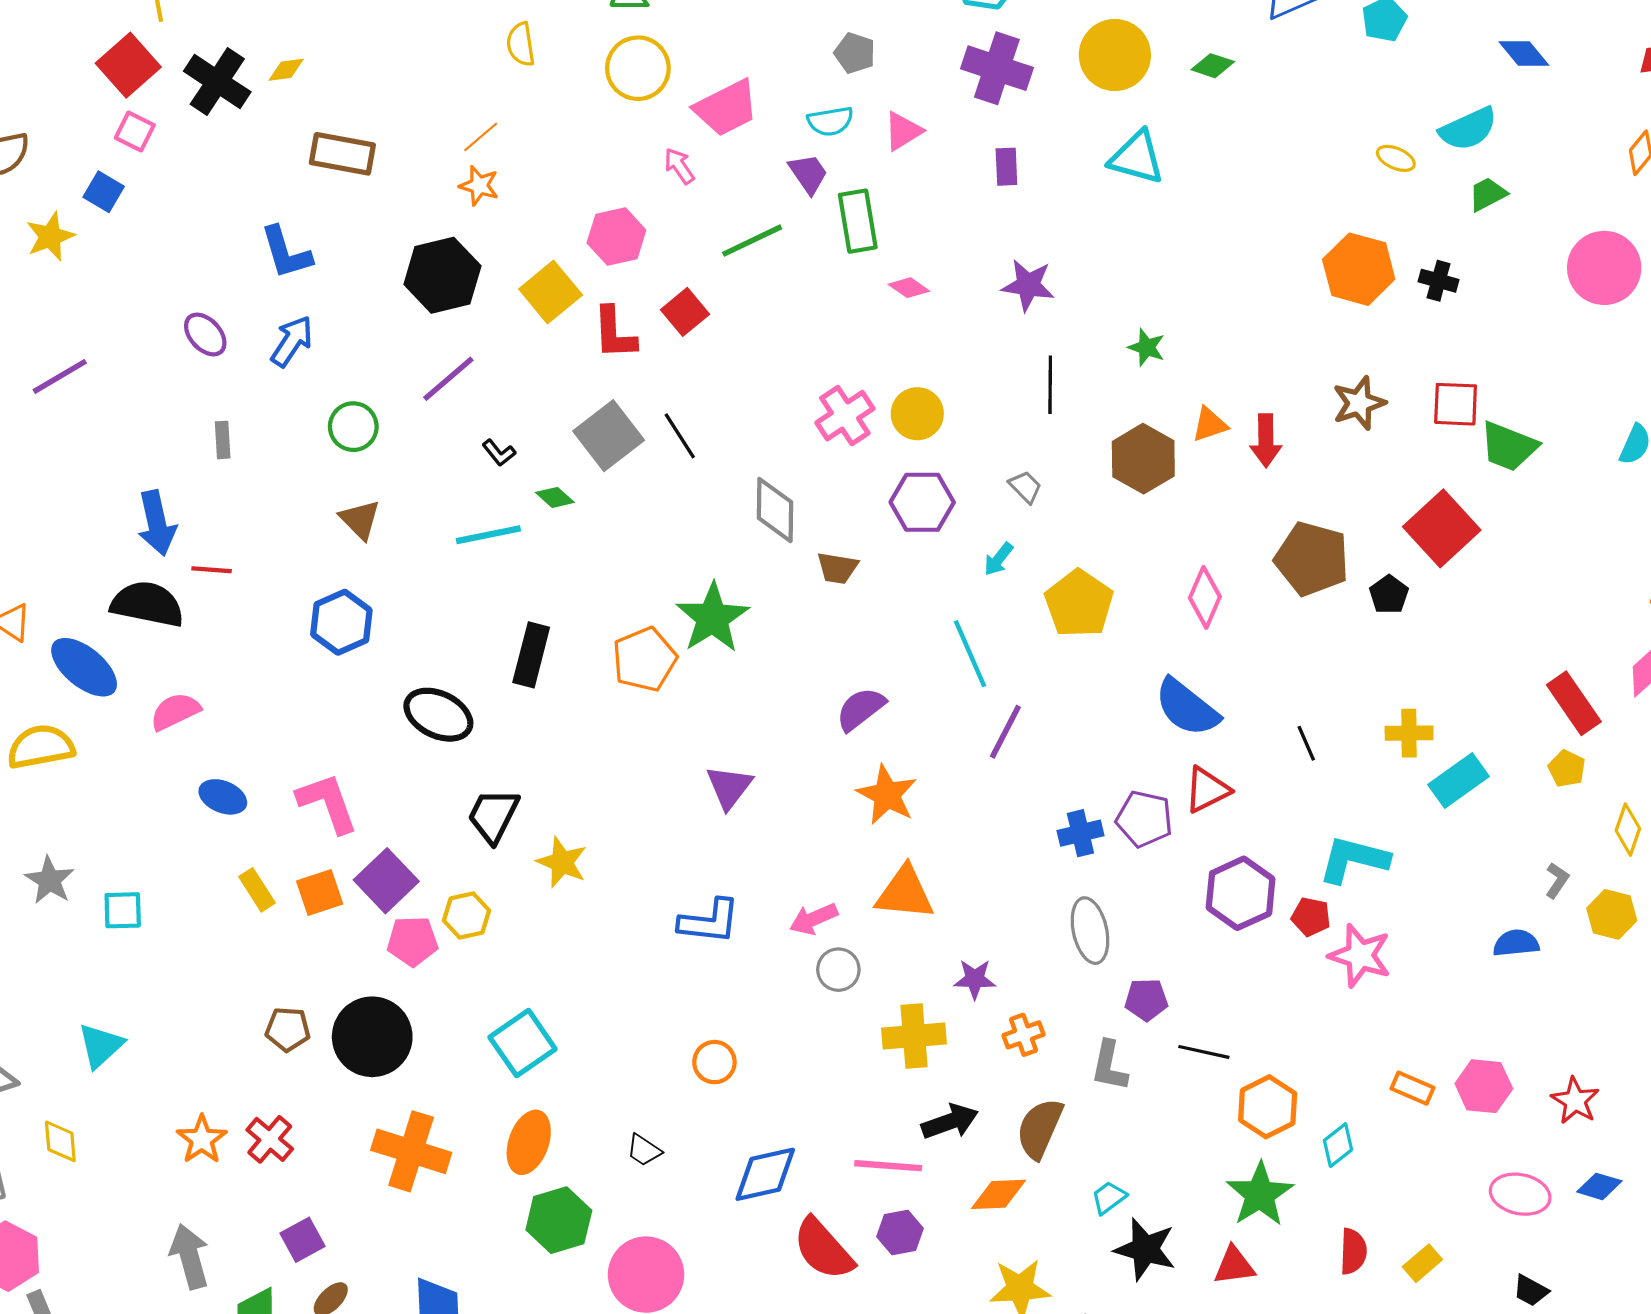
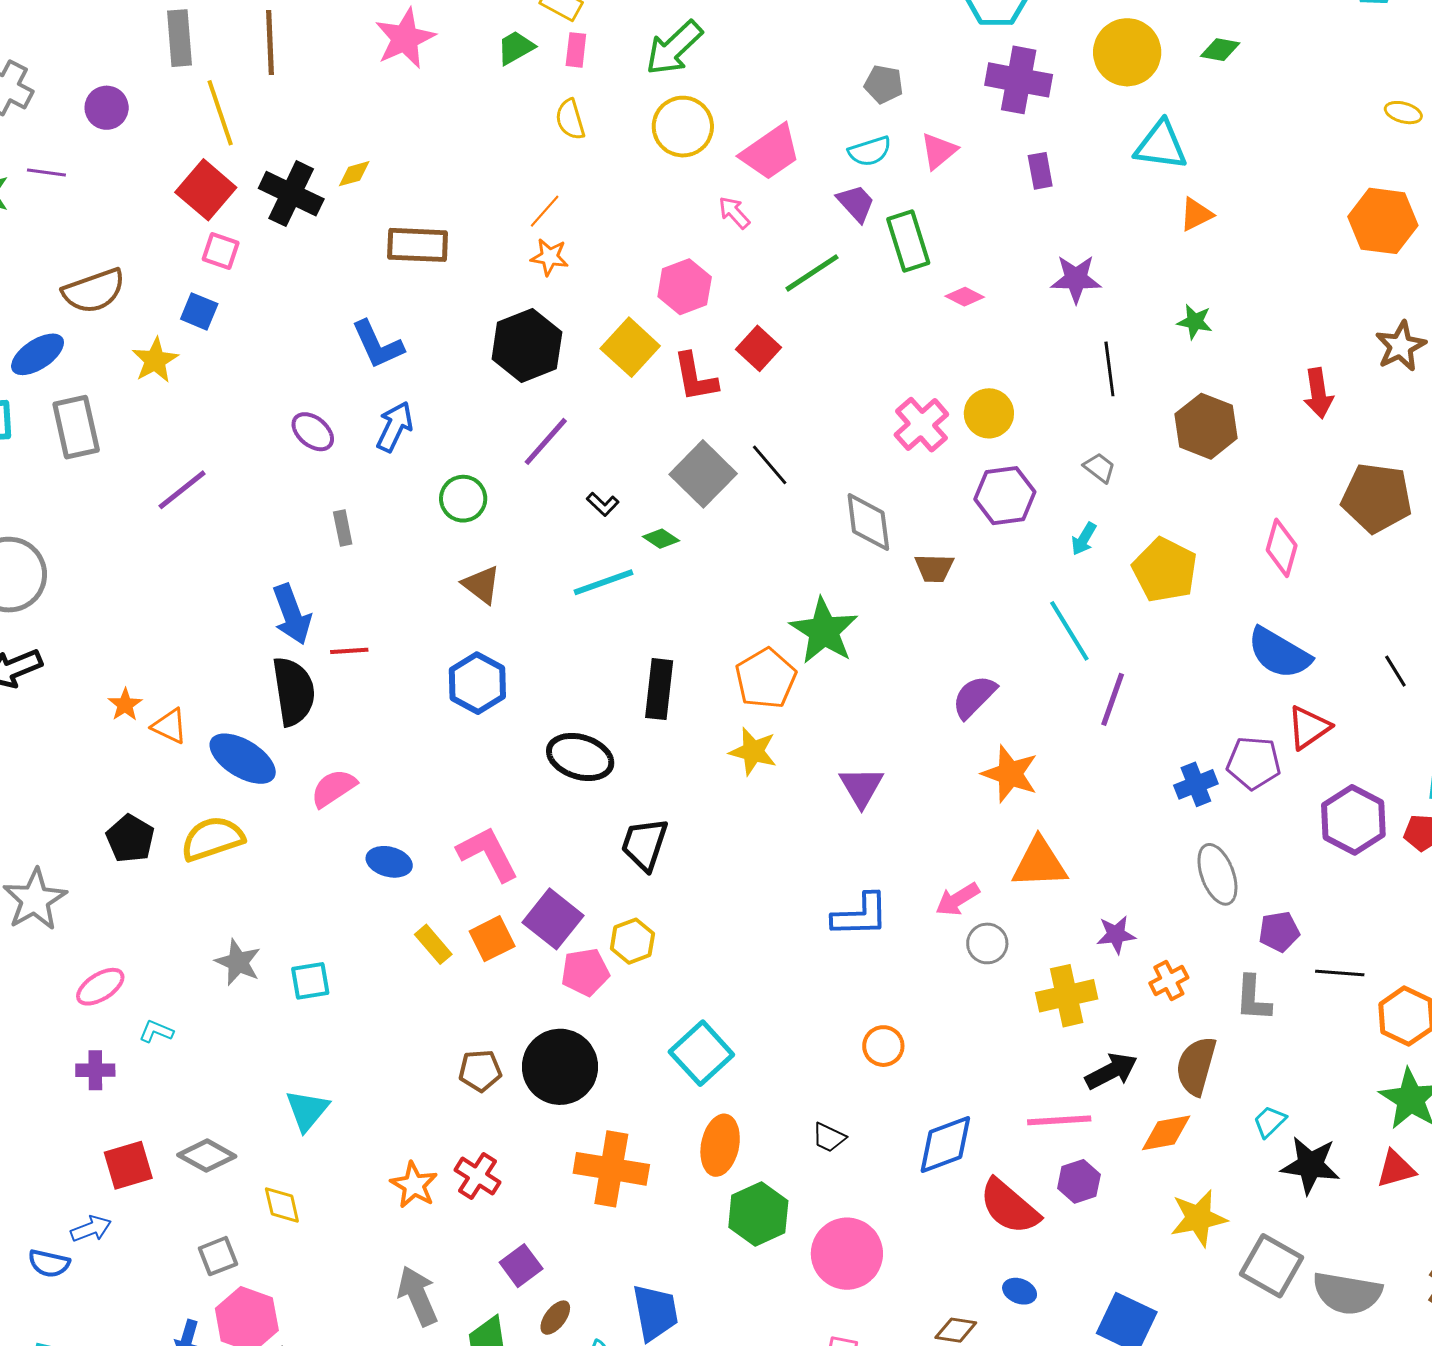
orange triangle: (1210, 425) -> (1196, 214), moved
black semicircle: (147, 604) -> (294, 691), turned 78
yellow star: (562, 862) -> (753, 751), moved

